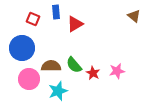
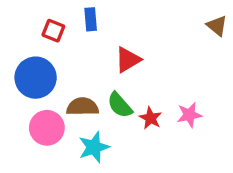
red triangle: (75, 24) -> (128, 60), moved

